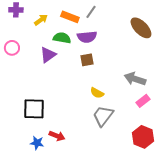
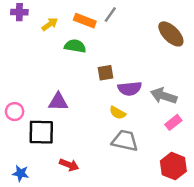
purple semicircle: (87, 37) -> (130, 88), moved
pink circle: (12, 48) -> (15, 112), moved
purple triangle: (48, 55) -> (58, 102), moved, turned 36
gray trapezoid: (103, 116) -> (125, 141), turned 65
blue star: (37, 143) -> (21, 173), moved

